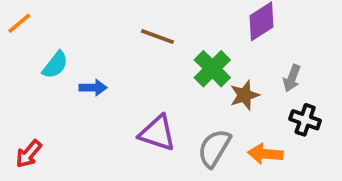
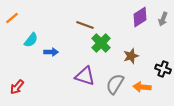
green cross: (212, 69) -> (101, 43), moved
gray arrow: (292, 78) -> (163, 19), moved

